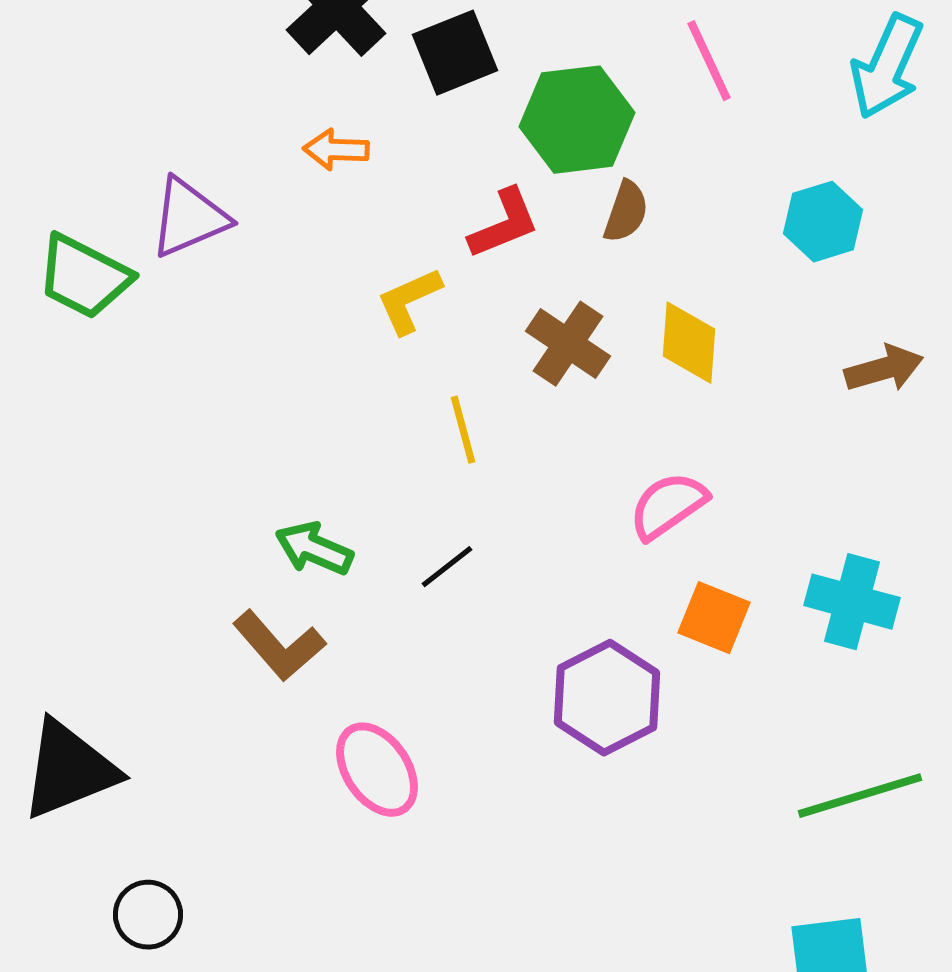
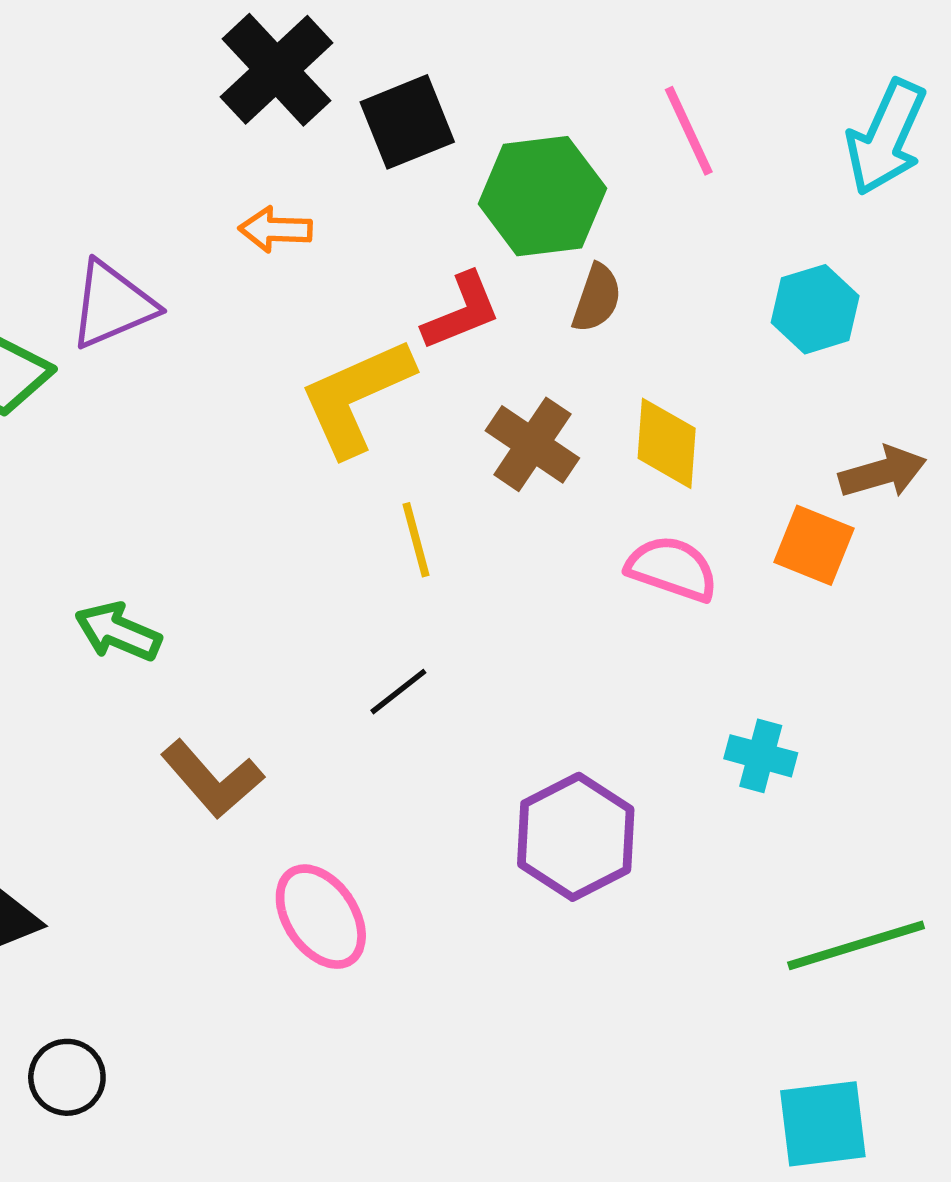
yellow L-shape: (409, 301) -> (356, 397), size x1.6
pink semicircle: (668, 506) -> (672, 569), moved, turned 54
green arrow: (314, 549) -> (118, 632), moved
cyan cross: (852, 602) -> (761, 756), moved, size x0.7
orange square: (714, 618) -> (814, 545), moved

